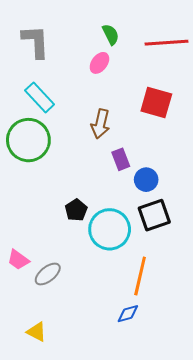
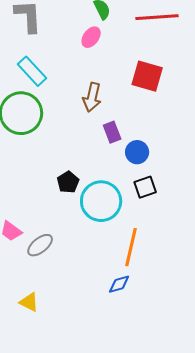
black square: (154, 215) -> (145, 187), size x0.7

